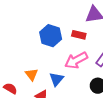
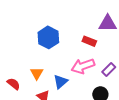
blue hexagon: (51, 36) -> (48, 37), moved

